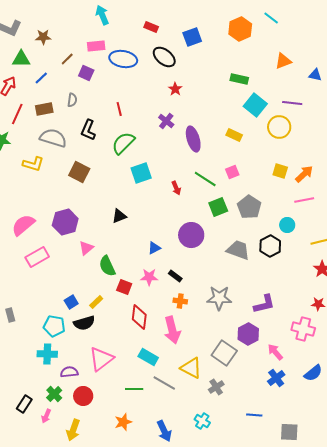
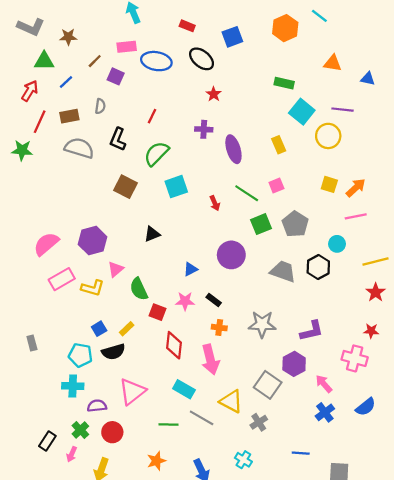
orange triangle: (283, 61) -> (333, 63), turned 30
red line: (119, 109) -> (152, 116), turned 40
purple cross: (166, 121) -> (204, 129), turned -35
yellow rectangle: (234, 135) -> (279, 145), turned 42
yellow L-shape: (33, 164) -> (93, 288), moved
brown square: (79, 172) -> (126, 187), moved

